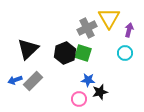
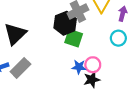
black hexagon: (65, 53) -> (65, 23), moved
pink circle: (79, 99) -> (93, 65), moved

